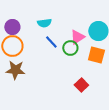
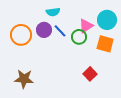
purple circle: (12, 27) -> (44, 30), moved
brown star: (15, 70) -> (24, 79), moved

